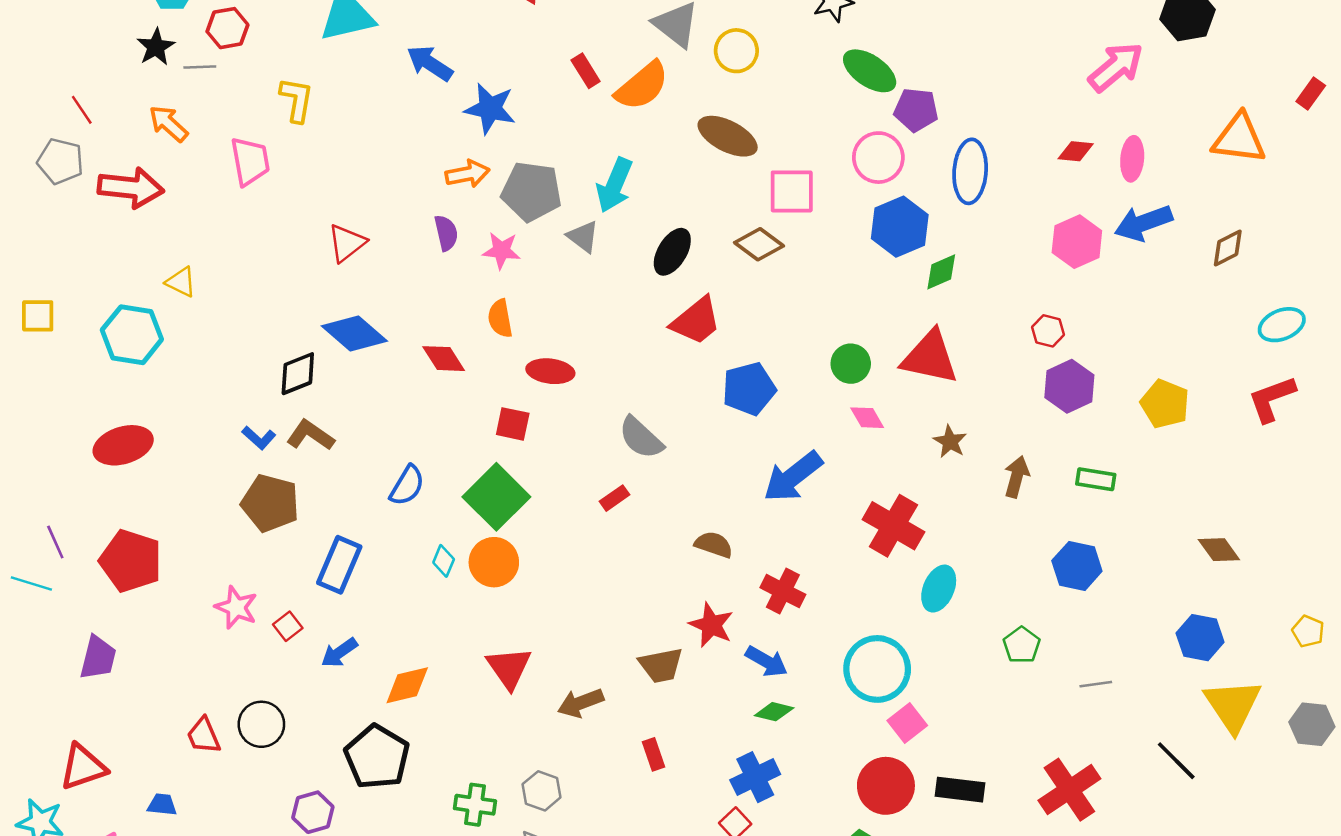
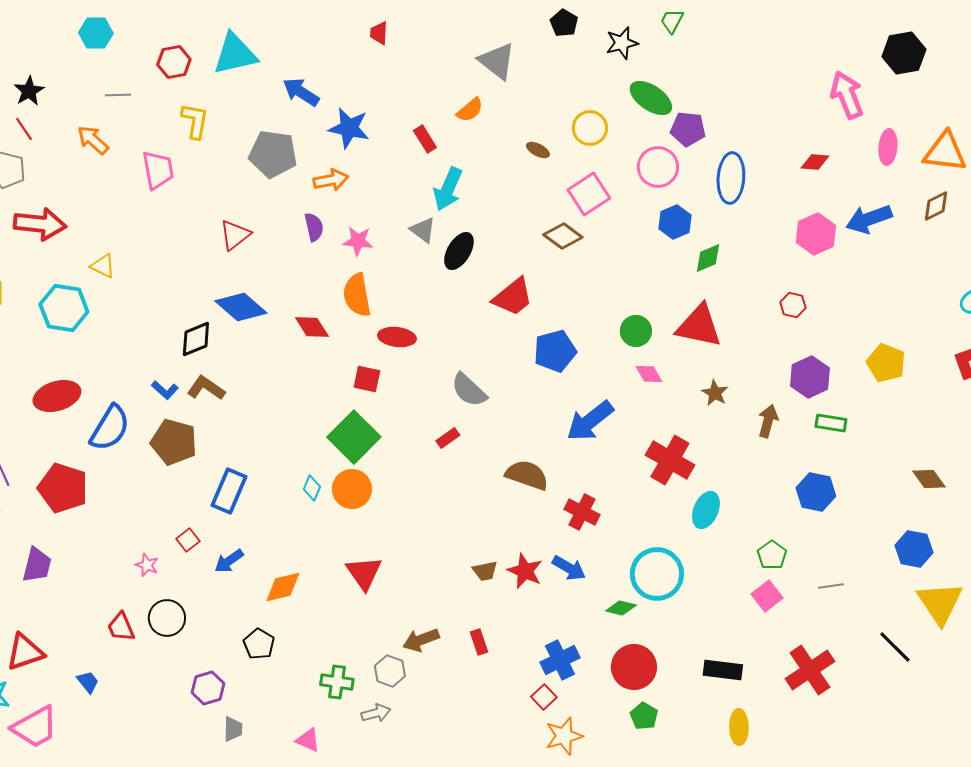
red hexagon: (227, 28) -> (174, 62), moved
black star: (156, 47) -> (29, 91), moved
yellow circle: (736, 51) -> (590, 128), moved
pink arrow: (1116, 67) -> (847, 95), turned -72
red rectangle: (586, 71) -> (425, 139), moved
orange semicircle: (642, 86) -> (470, 110), size x0.6
brown ellipse: (728, 136) -> (538, 150), size x0.5
pink ellipse: (1132, 159) -> (888, 147), moved
red arrow: (131, 188) -> (40, 224), moved
gray pentagon: (532, 191) -> (273, 154), moved
pink square: (792, 191) -> (589, 194), turned -33
blue hexagon: (900, 227) -> (675, 222), size x0.7
brown diamond: (1228, 248) -> (936, 206), moved
black ellipse: (672, 252) -> (459, 251), moved
orange semicircle: (500, 318) -> (357, 295), size x1.4
purple hexagon: (1069, 386) -> (810, 377), moved
blue semicircle: (407, 486) -> (110, 428), moved, size x1.4
brown semicircle: (714, 545) -> (527, 475), size x1.4
pink star: (236, 607) -> (147, 565), moved, size x0.7
red star: (711, 625) -> (525, 571), moved
brown trapezoid: (661, 665) -> (485, 571), size x0.7
brown arrow: (581, 703) -> (421, 640), moved
green diamond: (774, 712) -> (621, 608), moved
pink square: (907, 723) -> (767, 596), moved
black pentagon: (377, 757) -> (259, 644), size x0.6
red circle: (886, 786) -> (634, 667), moved
blue trapezoid: (162, 805) -> (88, 682), turned 45

